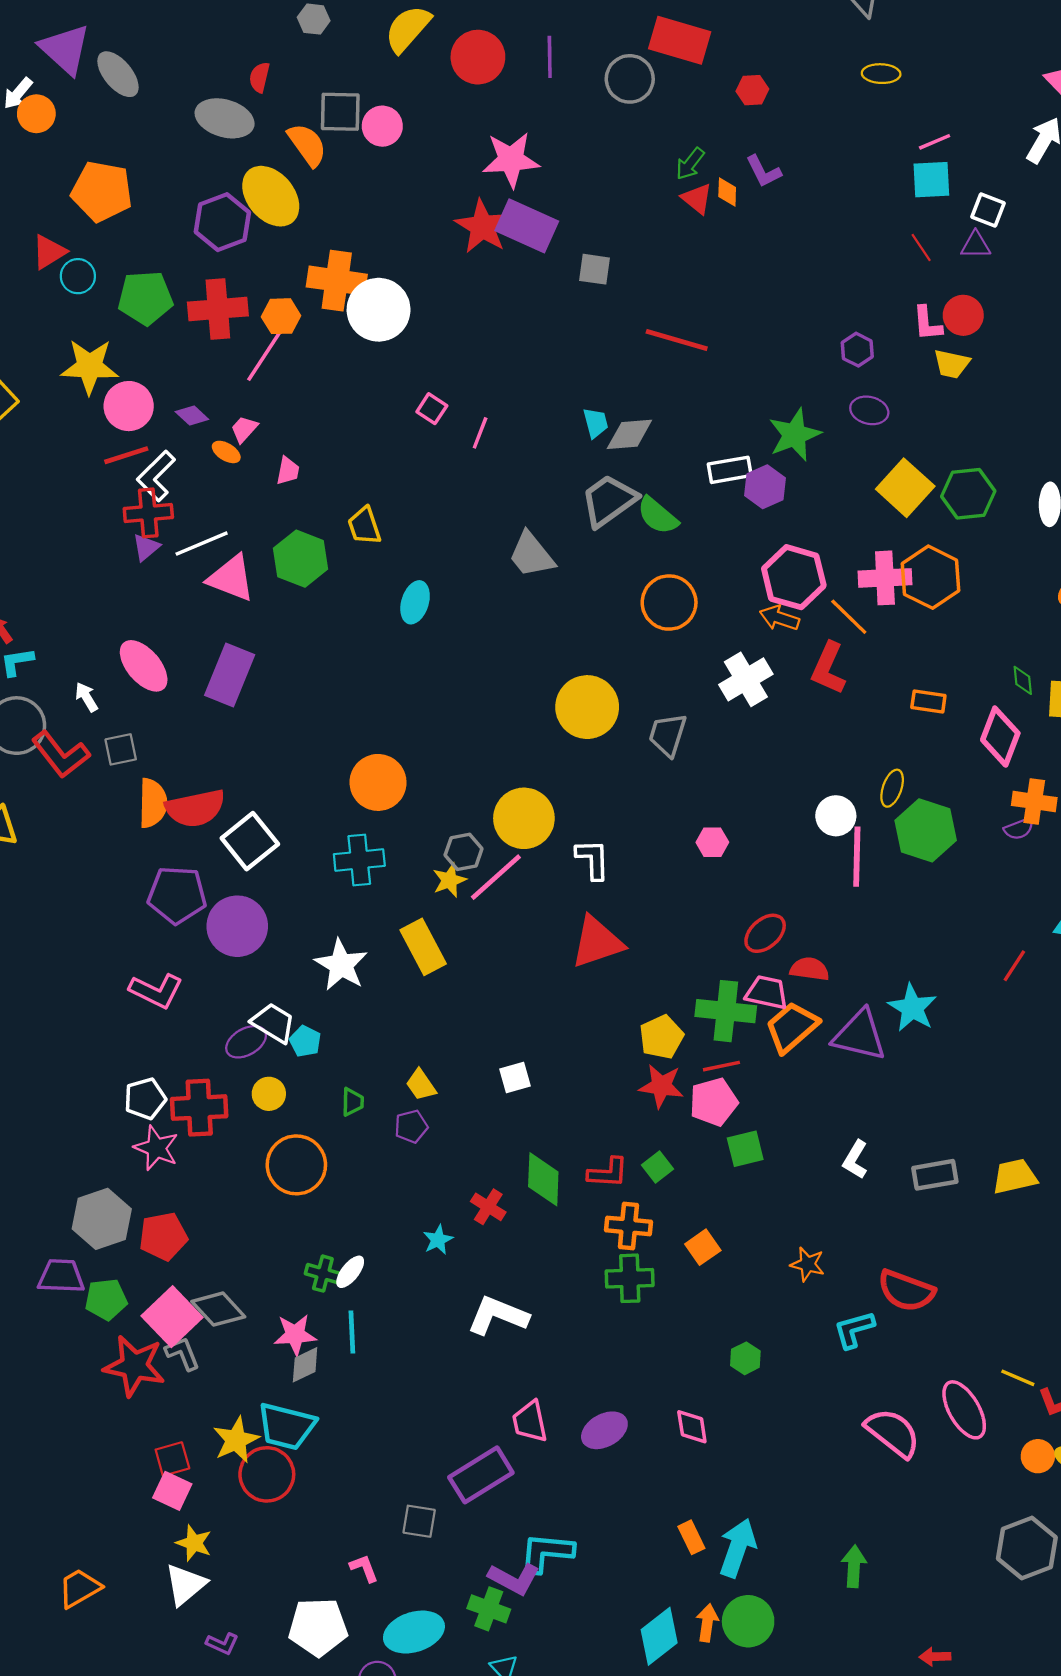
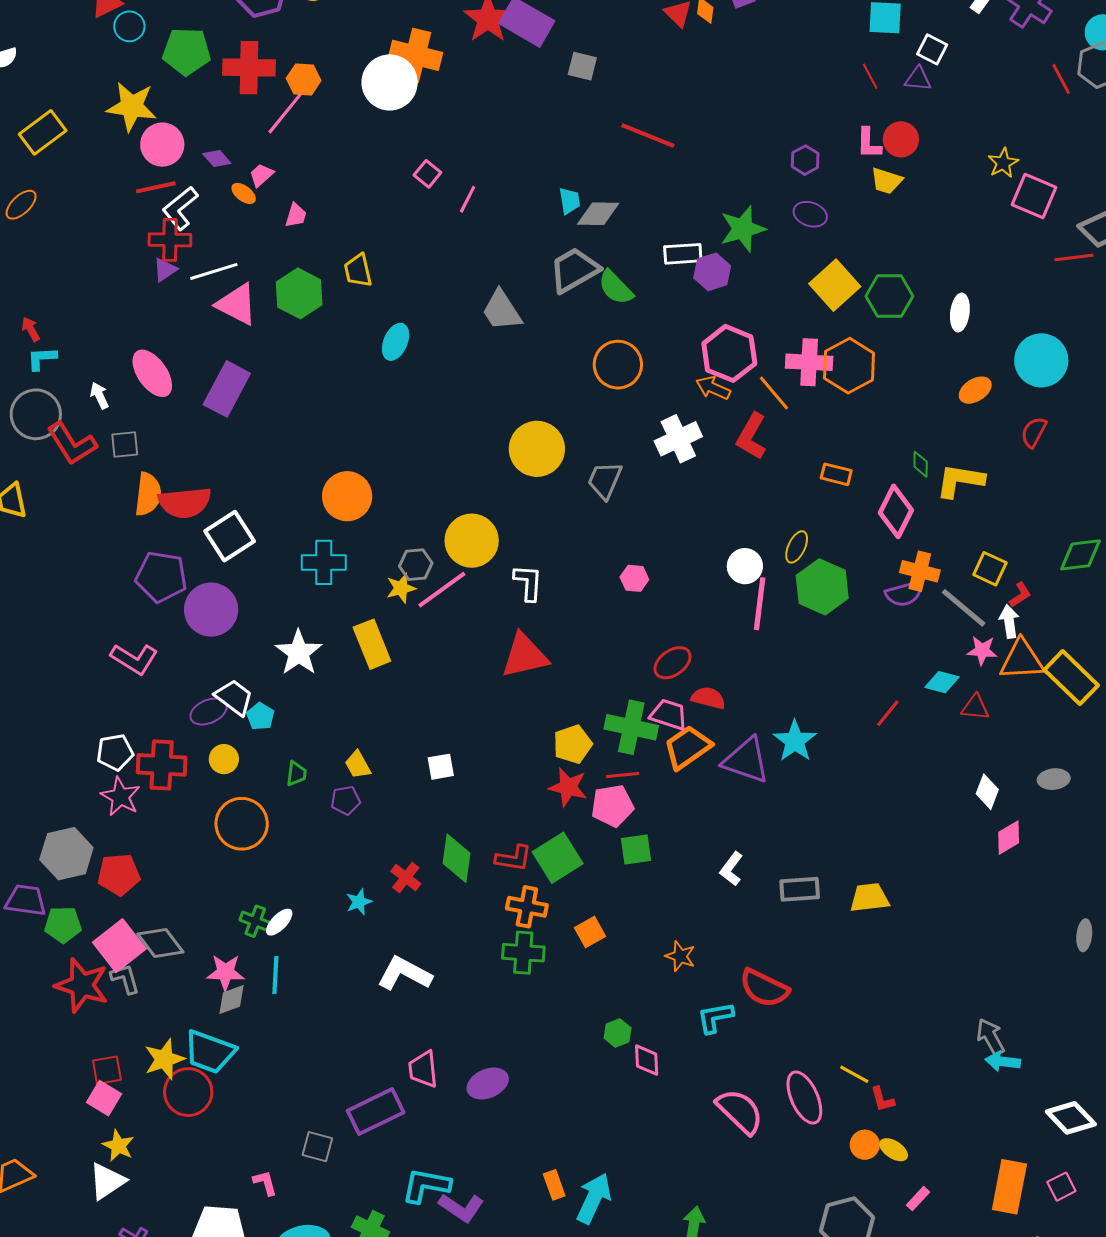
orange cross: (337, 281) -> (416, 55), moved
purple semicircle: (1019, 829) -> (904, 594), size x1.4
green square: (658, 1167) -> (558, 858), size x1.8
pink diamond: (692, 1427) -> (647, 1060), moved
purple L-shape: (514, 1579) -> (461, 1208), moved

